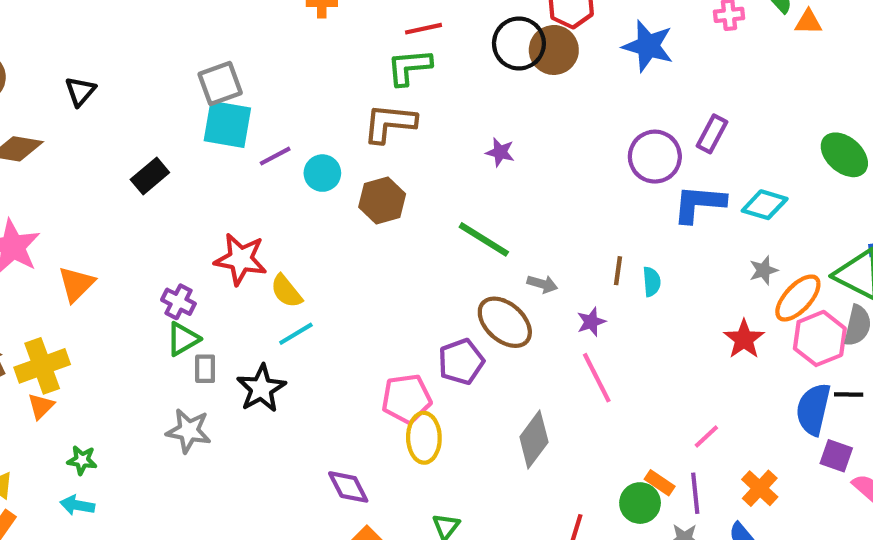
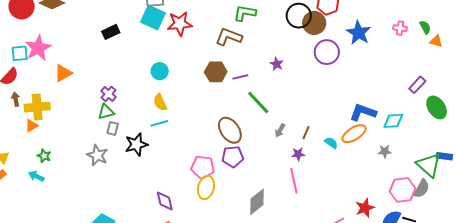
purple rectangle: (712, 134) -> (417, 85), moved
purple line: (275, 156) -> (240, 77), moved
purple circle: (655, 157) -> (327, 52), moved
cyan circle: (322, 173) -> (160, 71), moved
cyan diamond: (765, 205) -> (393, 121), turned -35
red star: (241, 259) -> (180, 24), moved, turned -30
brown line: (618, 271) -> (306, 133), moved
cyan semicircle: (652, 282) -> (331, 143), turned -64
gray arrow: (542, 284) -> (280, 130), turned 88
orange ellipse: (798, 298) -> (354, 134), moved
brown ellipse: (505, 322) -> (230, 130), moved
red star: (744, 339) -> (365, 208), moved

